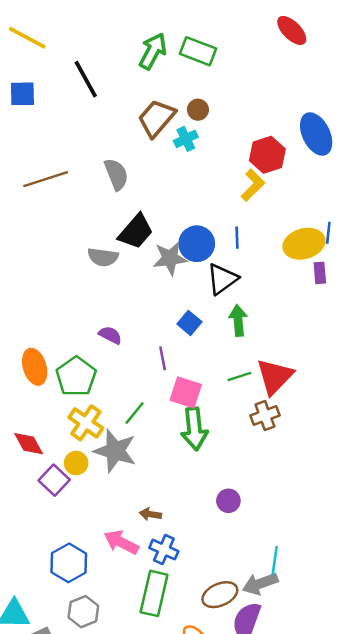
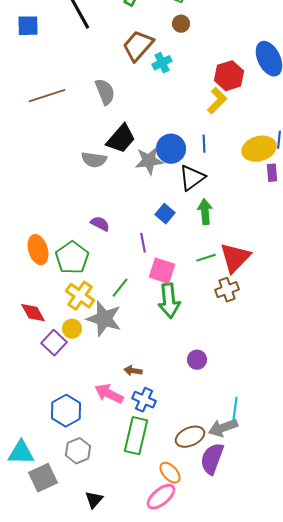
brown circle: (198, 110) -> (181, 24), moved

